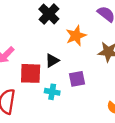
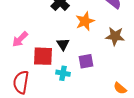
black triangle: (52, 60) -> (63, 44), turned -32

